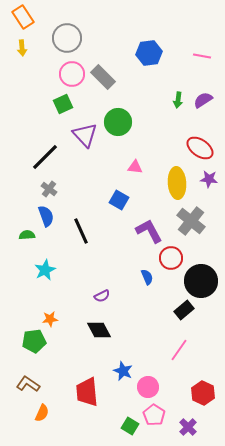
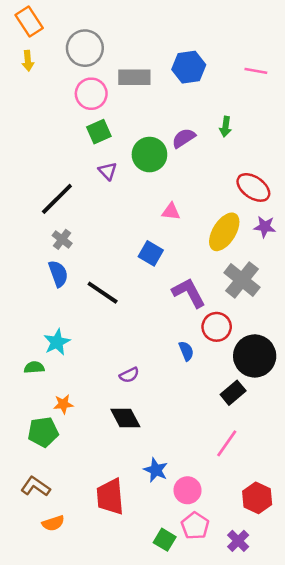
gray rectangle: (103, 77) -> (134, 77), moved, turned -45
purple semicircle: (203, 100) -> (184, 138), moved
green square: (63, 104) -> (99, 132), moved
purple triangle: (85, 135) -> (108, 171), size x0.6
yellow ellipse: (177, 183) -> (224, 232), turned 36
black line: (81, 231) -> (103, 293), turned -32
green semicircle: (27, 235) -> (34, 367), moved
orange semicircle: (42, 413) -> (53, 523), turned 48

